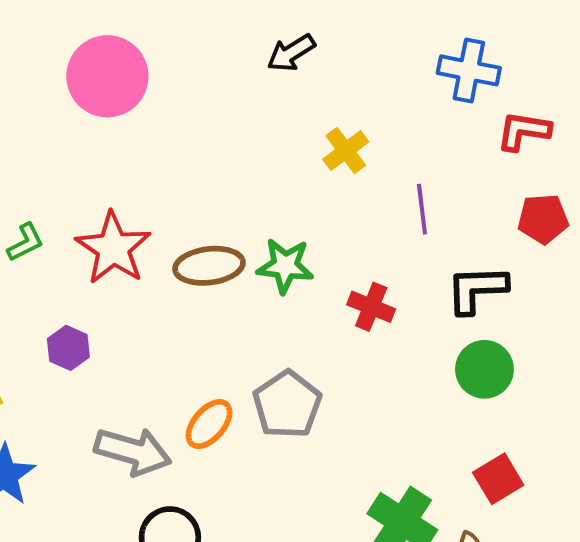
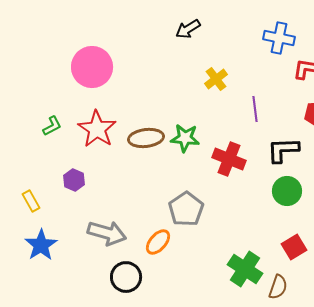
pink circle: (107, 76) -> (92, 67), moved
red cross: (371, 307) -> (229, 159), size x1.4
orange ellipse: (209, 424) -> (158, 242), moved

